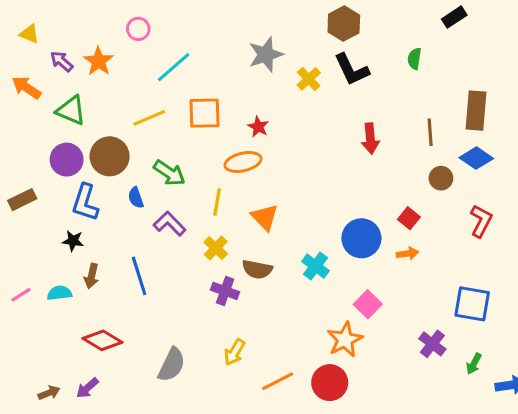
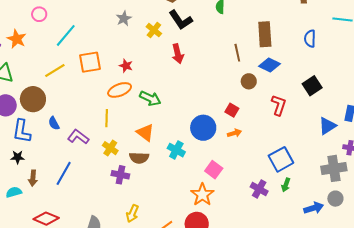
gray star: (266, 55) -> (124, 18), size x0.7
red arrow: (370, 139) -> (178, 54), moved
green arrow: (169, 173) -> (150, 98), moved
orange triangle: (265, 217) -> (145, 133), moved
blue line: (139, 276) -> (64, 173), turned 55
blue square: (472, 304) -> (281, 159), turned -30
green arrow: (474, 364) -> (286, 185), moved

